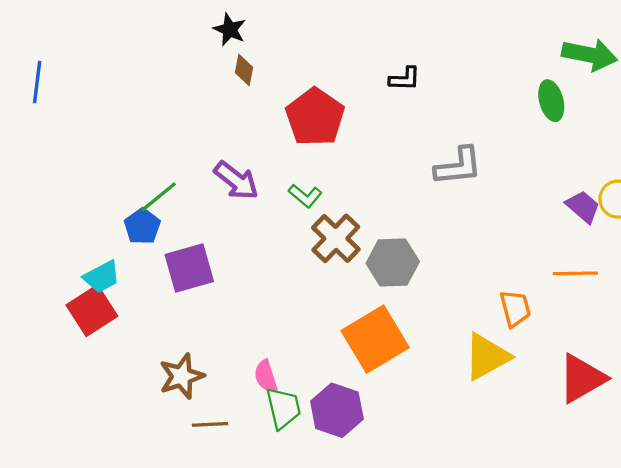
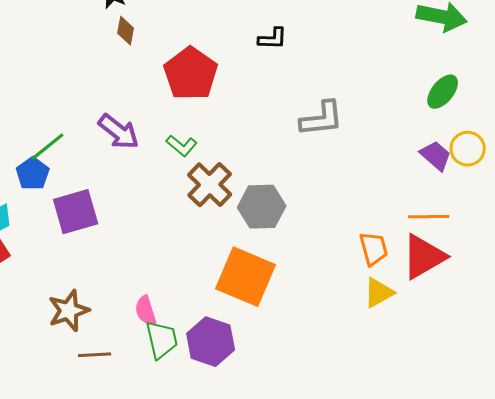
green ellipse: (551, 101) -> (443, 92), moved, turned 54
orange square: (375, 339) -> (246, 277), turned -36
yellow triangle: (487, 357) -> (379, 293), moved, size x0.7
red triangle: (582, 378) -> (424, 257), moved

